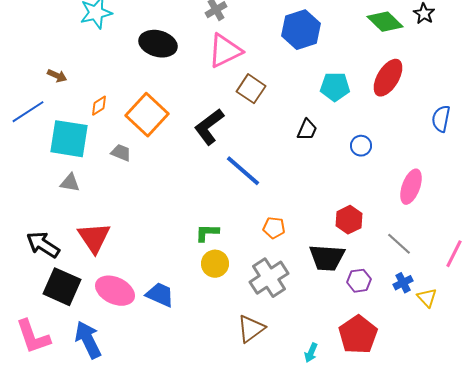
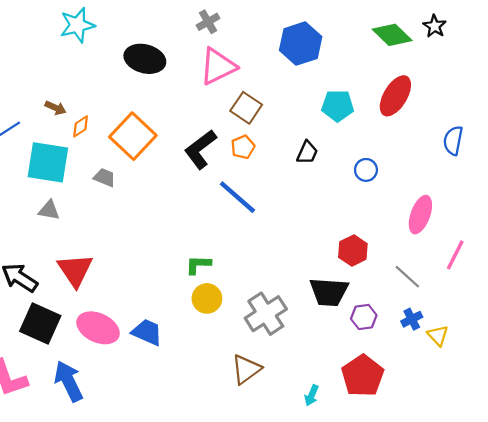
brown arrow: (57, 76) -> (56, 108), moved
orange pentagon: (274, 228) -> (243, 147), moved, turned -30
pink line: (454, 254) -> (455, 255), moved

